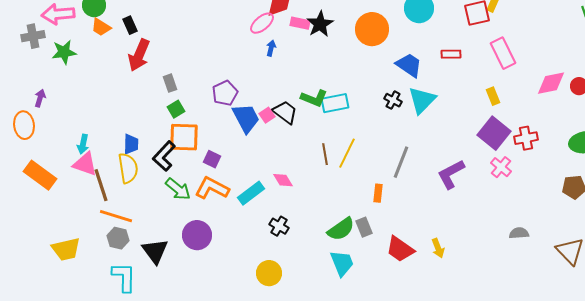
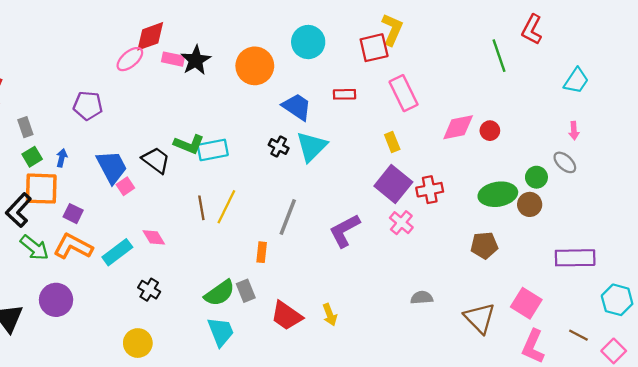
blue arrow: (271, 48) -> (62, 158), moved
purple pentagon: (225, 93) -> (88, 106), moved, turned 30
pink square: (267, 115) -> (125, 186), moved

